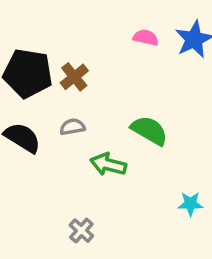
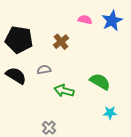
brown cross: (74, 77) -> (61, 42), moved
green semicircle: (149, 130) -> (100, 82), moved

